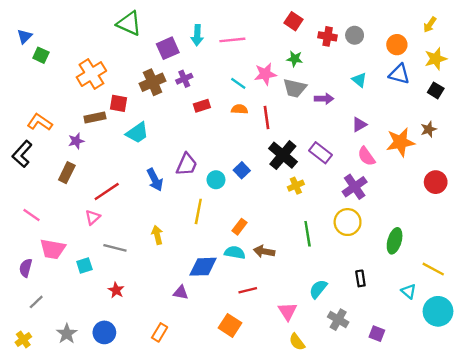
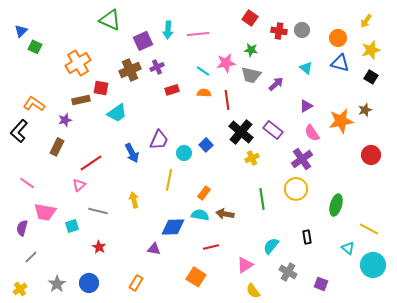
purple arrow: (324, 99) -> (276, 84), turned -42
pink triangle: (288, 311) -> (245, 265), turned 30

